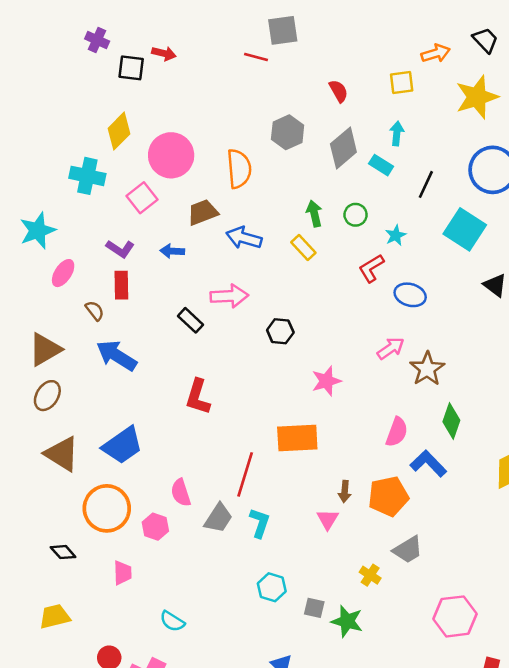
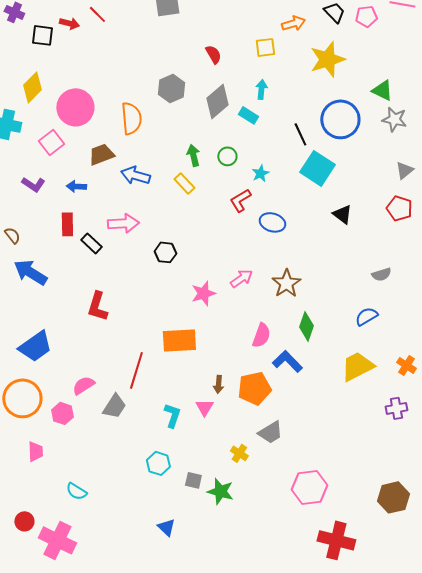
red line: (256, 57) -> (97, 14), moved, turned 30
black line: (426, 184) -> (300, 134), moved, turned -50
red rectangle: (121, 285) -> (67, 224), moved
pink arrow: (391, 348) -> (241, 278), moved
pink semicircle: (181, 493) -> (83, 385), turned 75
cyan L-shape: (260, 523) -> (172, 415), moved

